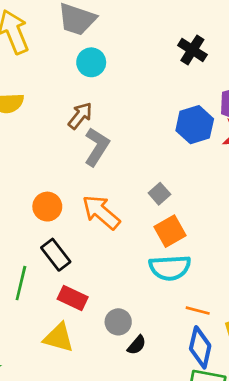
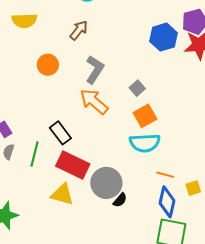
gray L-shape: (97, 147) -> (95, 70), moved
orange circle: (47, 207) -> (48, 65), moved
red rectangle: (73, 298) -> (73, 165), size x1.5
gray circle: (118, 322) -> (106, 183), size x1.6

